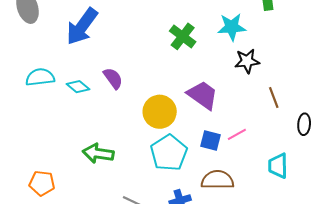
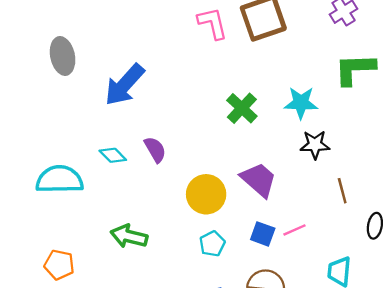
cyan semicircle: (40, 77) -> (60, 179), moved, size x1.4
cyan pentagon: (169, 153) -> (212, 244), size x0.6

